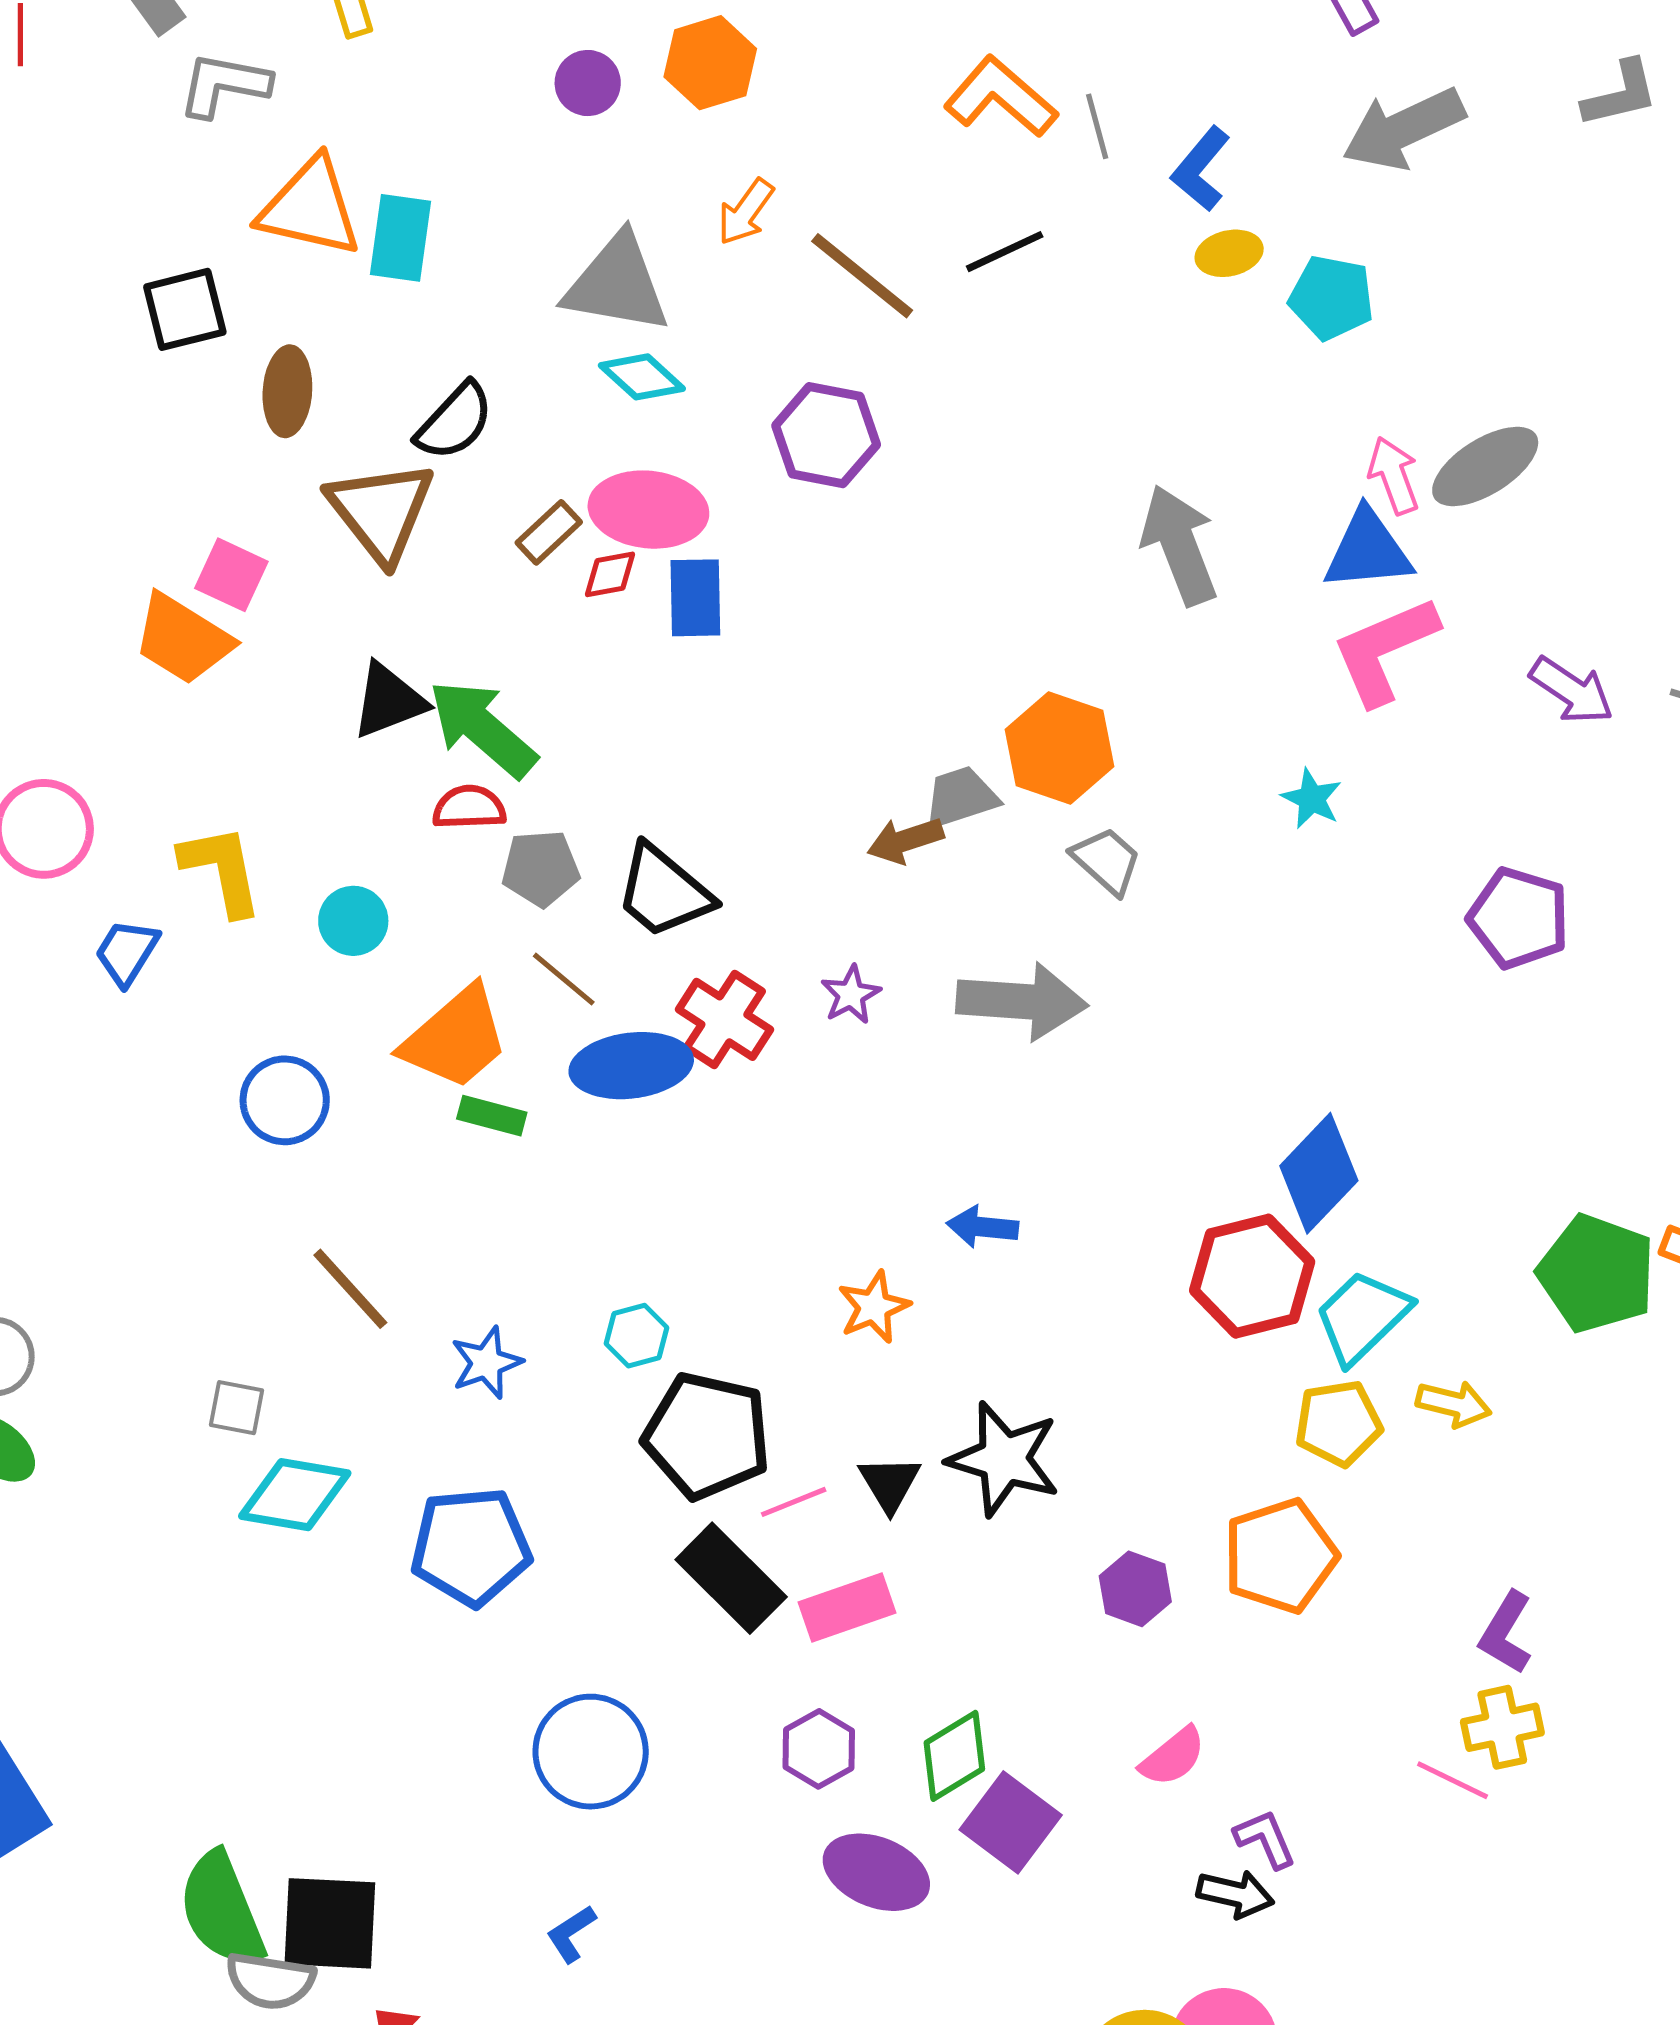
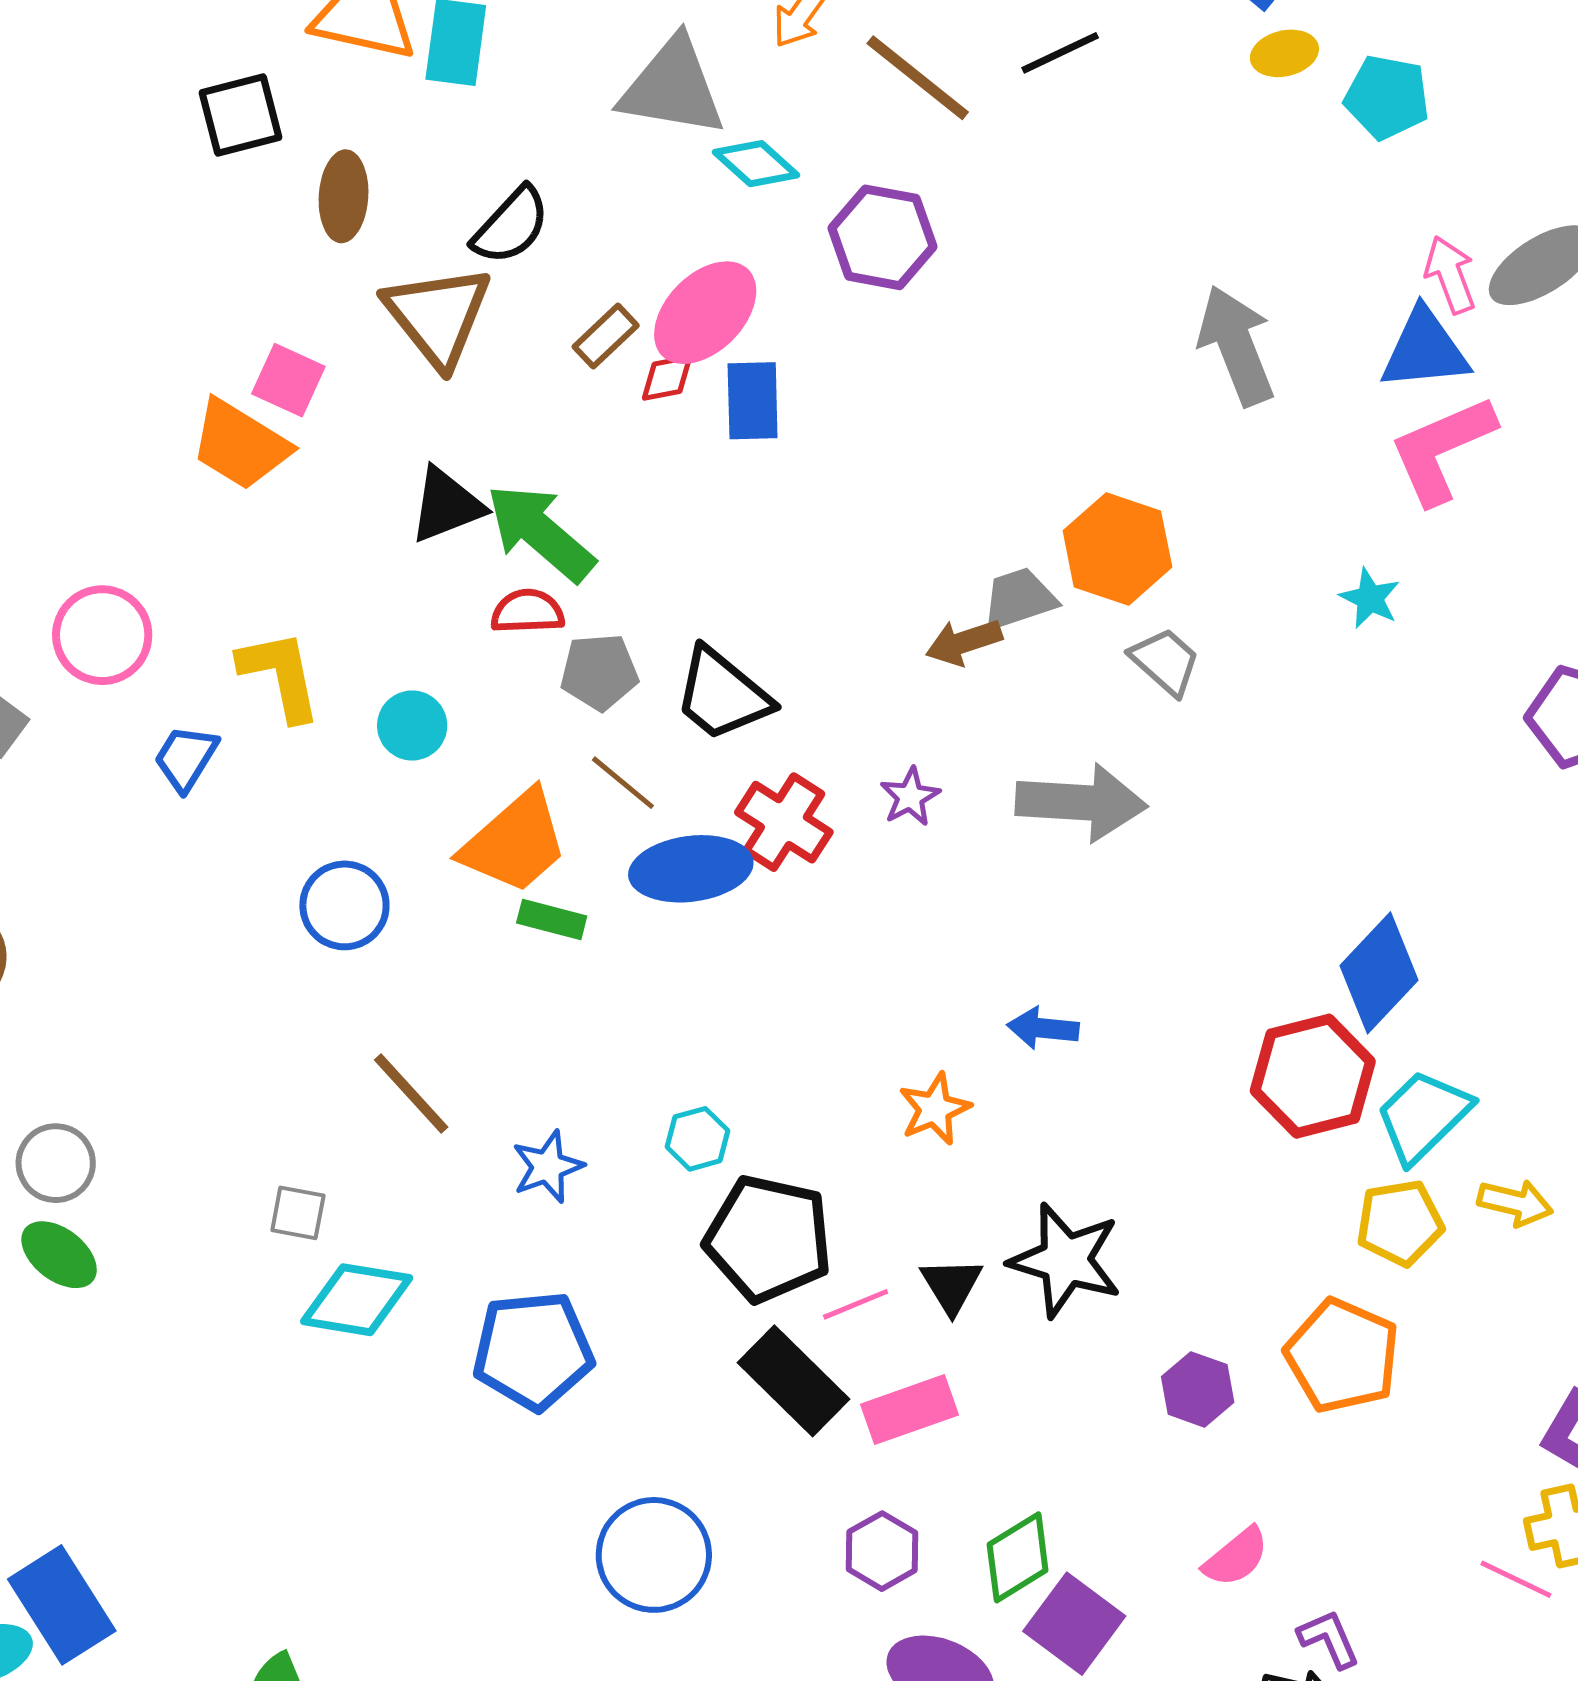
cyan diamond: (642, 377) -> (756, 164), moved
pink ellipse: (648, 510) -> (705, 313), turned -51
orange pentagon: (1280, 1556) -> (1342, 1356), turned -30

